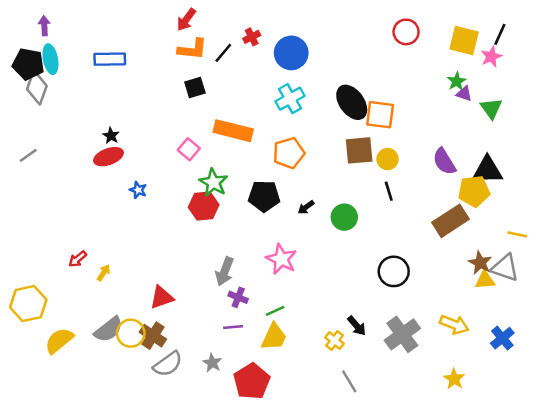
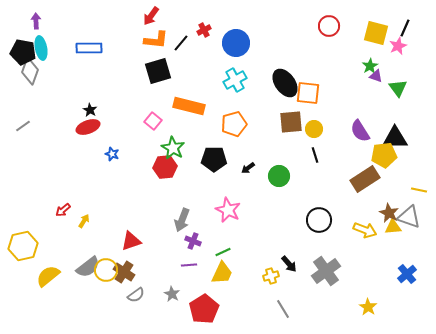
black square: (195, 87) -> (158, 71), size x1.5
yellow arrow: (454, 325) -> (365, 230), moved
yellow cross: (334, 341) -> (271, 276), turned 35
gray semicircle: (168, 364) -> (136, 295), size x0.7

